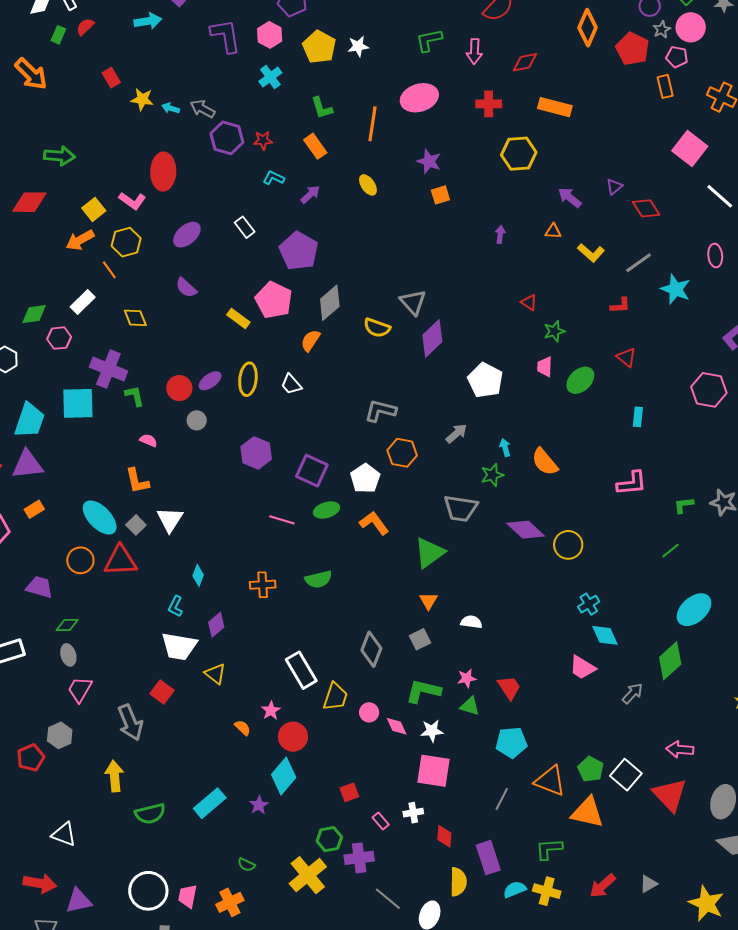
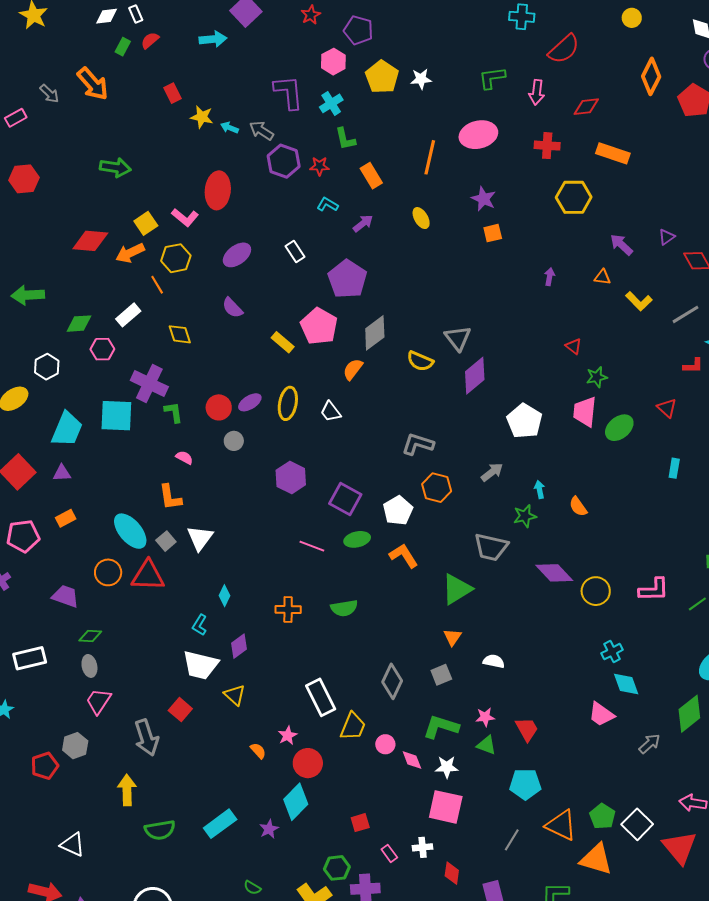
purple L-shape: (226, 36) -> (289, 92), moved
green L-shape: (322, 108) -> (345, 139), moved
red diamond: (29, 202) -> (90, 241), moved
red L-shape: (620, 306) -> (693, 366), moved
pink trapezoid: (545, 367) -> (585, 412), size x1.5
orange semicircle: (545, 462) -> (578, 507), size x0.7
purple triangle: (27, 464) -> (62, 473), size x0.6
pink L-shape: (632, 483) -> (654, 590), moved

